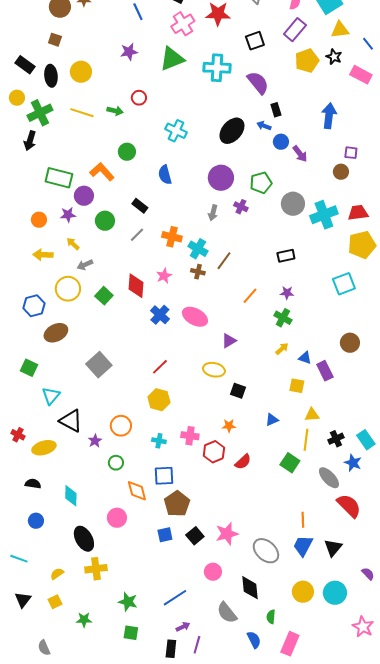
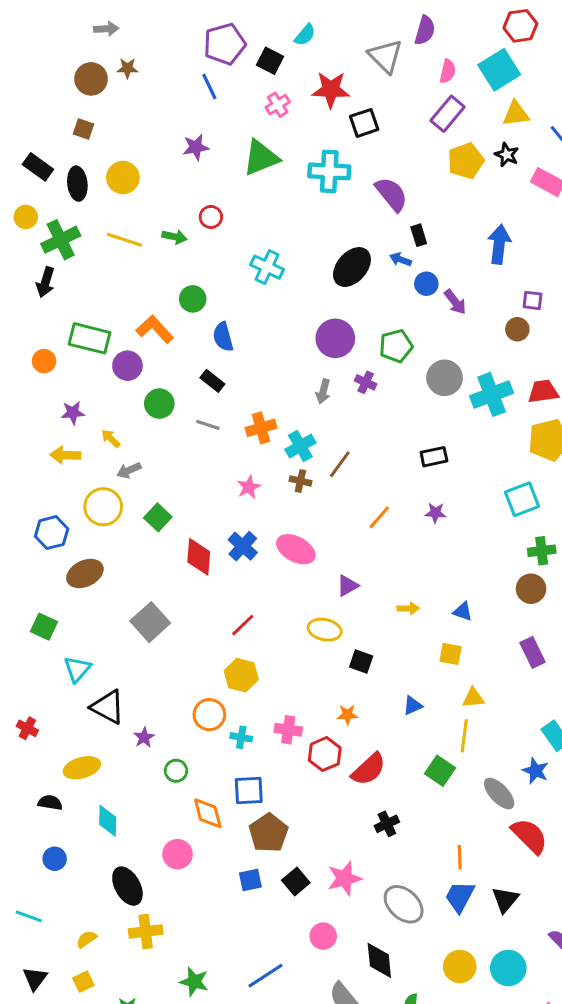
pink cross: (183, 24) -> (278, 105), size x0.7
black square: (255, 41) -> (364, 123), moved
blue semicircle: (165, 175) -> (223, 337), moved
purple star: (68, 215) -> (73, 413), moved
orange circle: (39, 220) -> (44, 361), moved
gray line: (137, 235) -> (208, 425), turned 63
orange cross: (172, 237) -> (261, 428), turned -30
cyan cross: (198, 249) -> (300, 446), turned 30
red diamond: (136, 286) -> (199, 557), moved
green cross: (283, 318) -> (542, 551), moved, turned -36
yellow arrow: (282, 349) -> (408, 608), moved, turned 40
purple rectangle: (325, 371) -> (533, 652), moved
orange circle: (121, 426) -> (209, 715), moved
black cross: (336, 439) -> (387, 824), moved
yellow ellipse: (44, 448) -> (82, 768), moved
red semicircle: (243, 462) -> (369, 769), size x1.4

